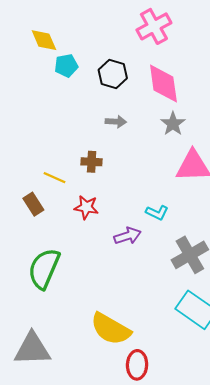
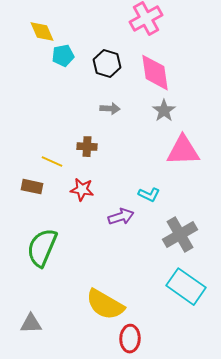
brown rectangle: (33, 204) -> (32, 187), turned -45
gray triangle: (32, 349) -> (31, 324), size x0.6

